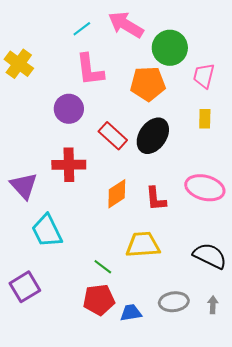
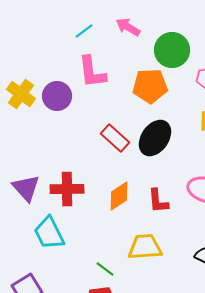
pink arrow: (126, 25) -> (128, 27), size x0.7
yellow cross: (19, 64) -> (21, 94), moved
purple circle: (69, 109) -> (57, 96), moved
red cross: (69, 165) -> (67, 189), moved

